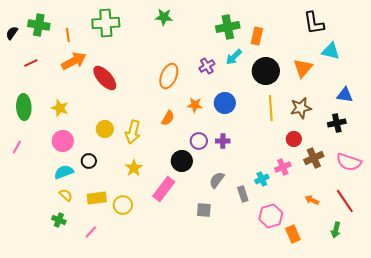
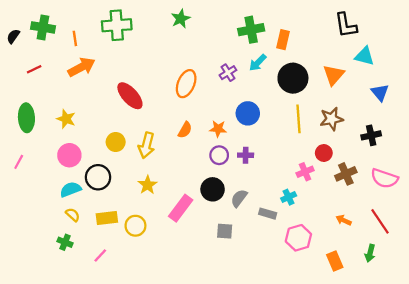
green star: (164, 17) -> (181, 19), turned -30
red ellipse: (105, 78) -> (130, 96), moved
blue triangle: (345, 95) -> (380, 92), moved, turned 42
orange star: (195, 105) -> (218, 129), moved
black circle: (89, 161) -> (98, 177), size x1.5
black circle: (182, 161) -> (213, 189), moved
pink cross: (283, 167) -> (305, 172), moved
gray rectangle: (243, 194) -> (268, 214), turned -56
orange rectangle: (293, 234) -> (335, 261), moved

